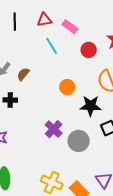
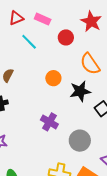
gray circle: (79, 141) -> (80, 141), moved

